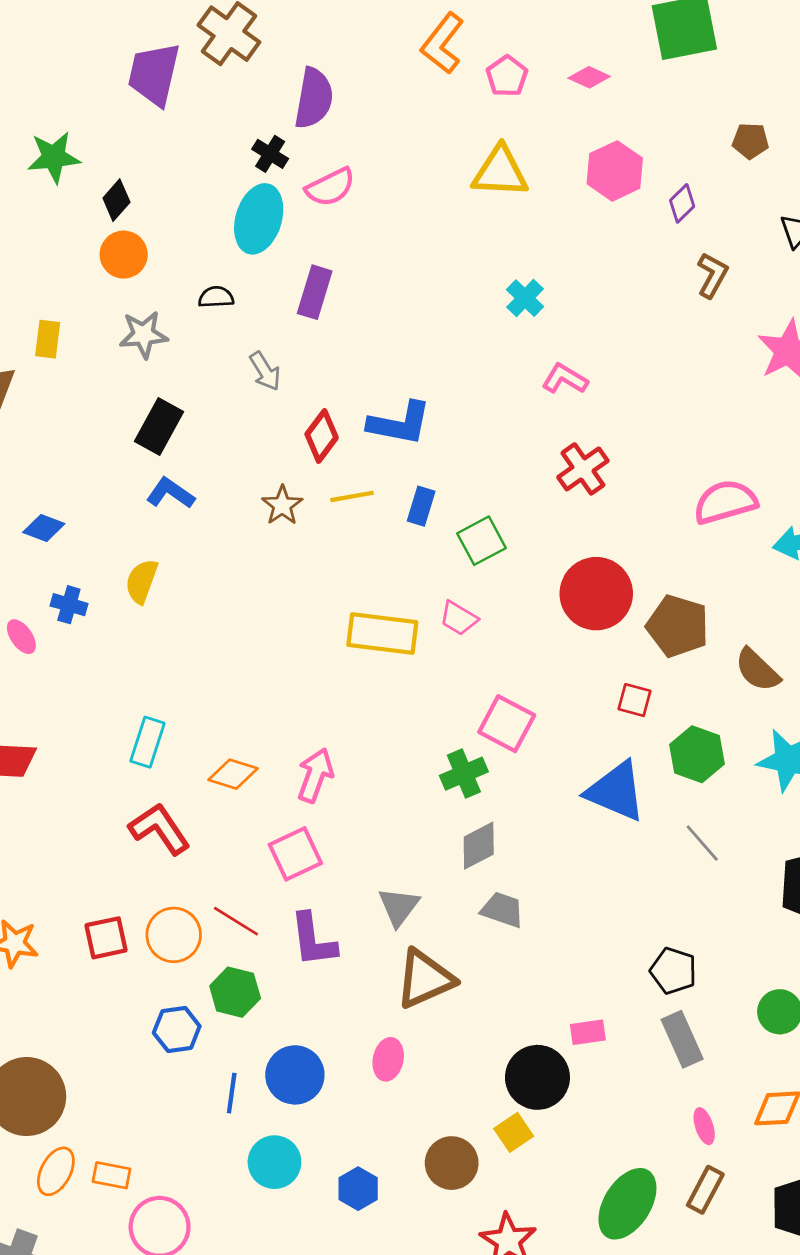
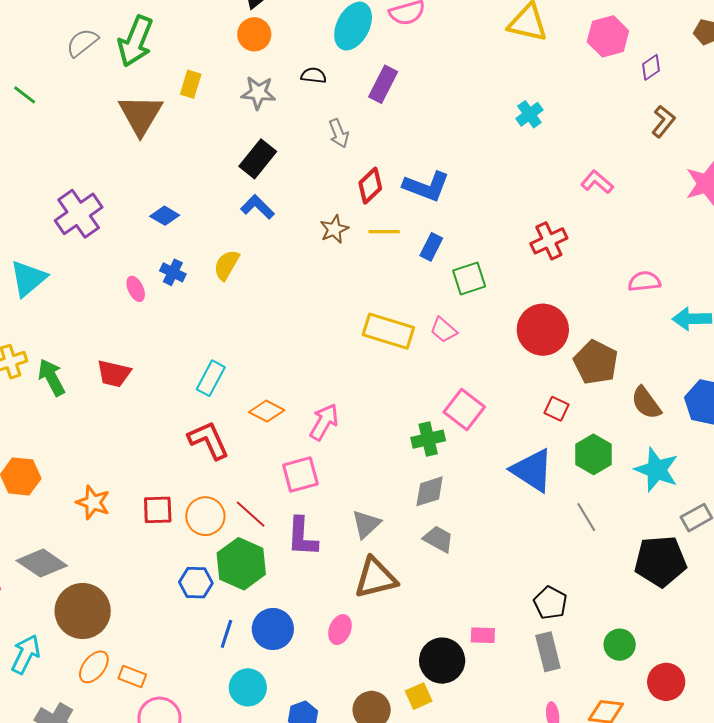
pink L-shape: (565, 379) -> (597, 182), moved
pink semicircle: (725, 502) -> (644, 281), size x0.7
green hexagon: (235, 992) -> (241, 564), size x1.4

